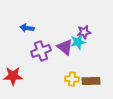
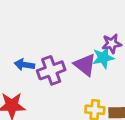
blue arrow: (27, 28) -> (24, 65), moved

